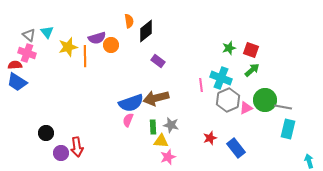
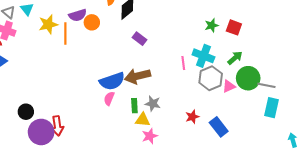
green arrow: (252, 70) -> (235, 58), moved
purple circle: (61, 153) -> (41, 132), size x1.6

